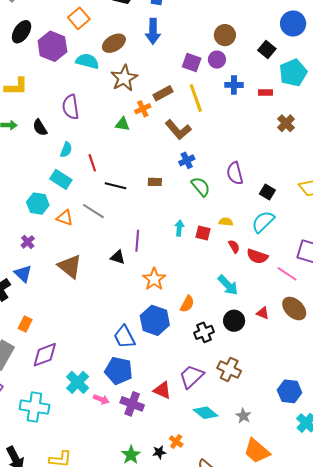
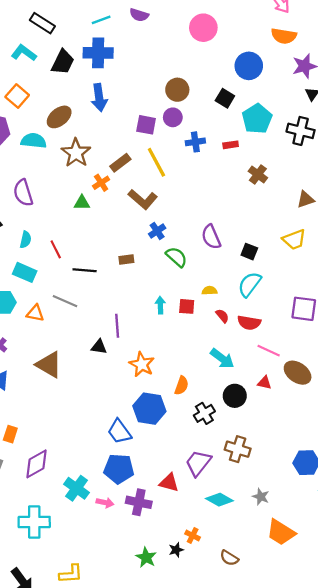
pink line: (287, 274) -> (269, 351), moved

